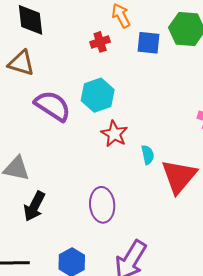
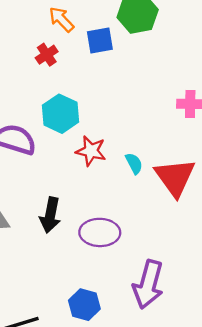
purple ellipse: (102, 205) -> (100, 232), turned -68
black arrow: (34, 206) -> (50, 215), moved

